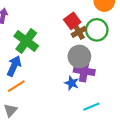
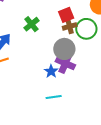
green cross: (26, 41) -> (32, 24), moved, size x0.7
cyan line: (91, 107) -> (54, 97), moved

